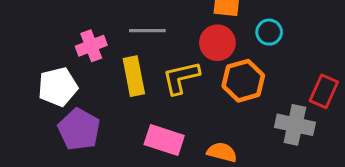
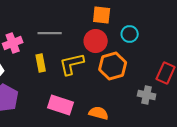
yellow rectangle: (134, 76) -> (41, 63), size x0.7
gray cross: (295, 125) -> (147, 95), size x0.7

